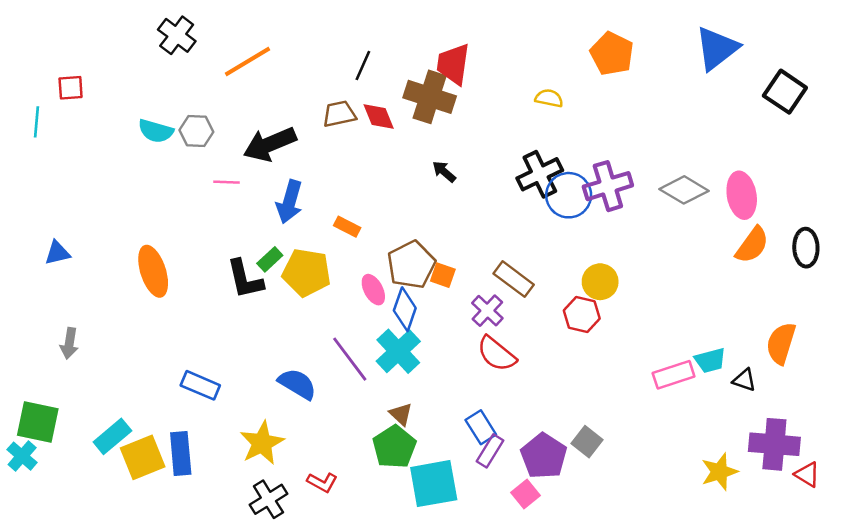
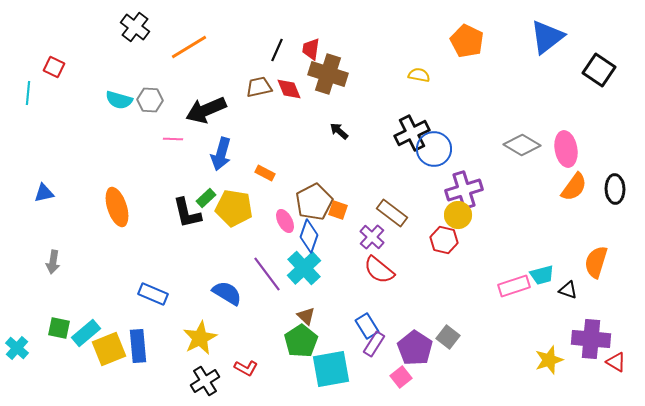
red trapezoid: (453, 64) -> (311, 49), moved, size x0.7
red square: (71, 88) -> (54, 67), turned 30
purple cross: (608, 186) -> (464, 190), moved
green square: (38, 422) -> (59, 328), moved, size x0.7

